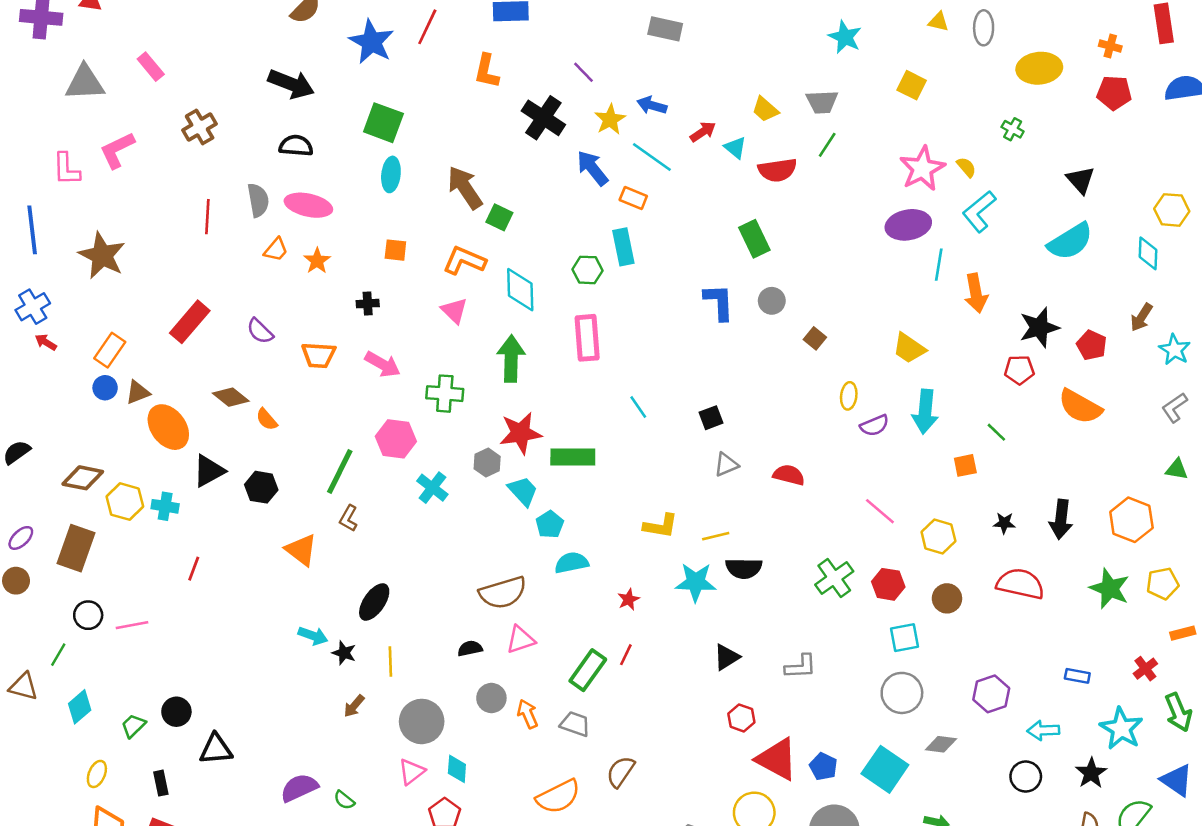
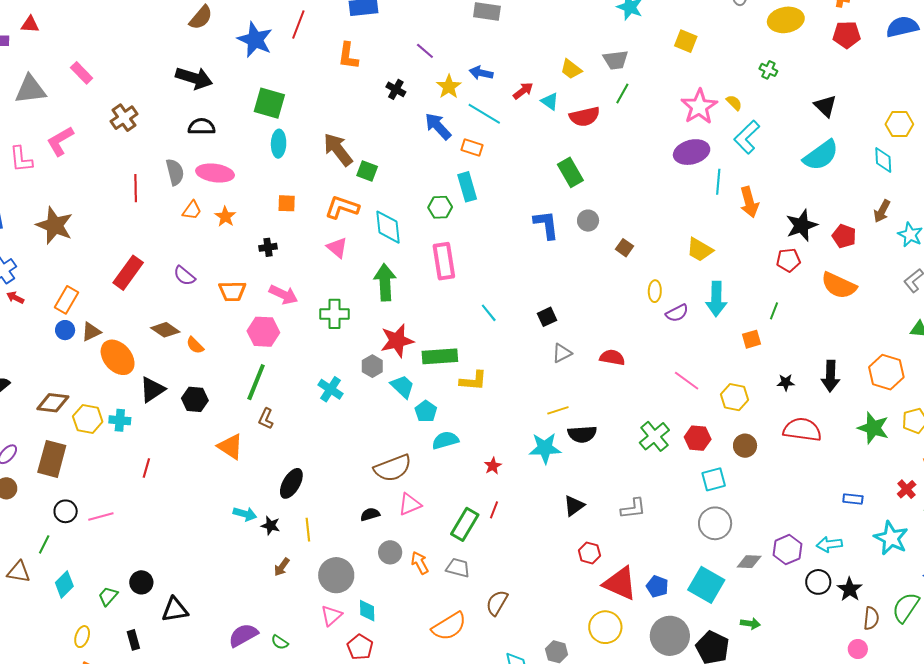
black cross: (543, 118) -> (396, 89), size x0.6
green line: (996, 432) -> (774, 311), turned 72
pink hexagon: (396, 439) -> (263, 332), moved
yellow L-shape: (661, 526) -> (473, 381), moved
purple hexagon: (991, 694) -> (788, 550), moved
black star: (1091, 773) -> (850, 589), moved

